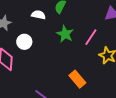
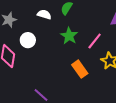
orange rectangle: (77, 79) -> (80, 69), moved

